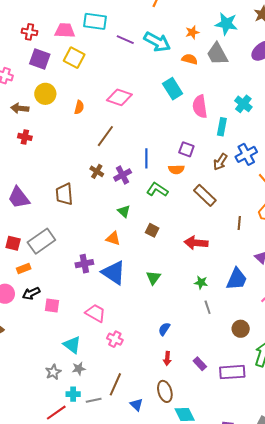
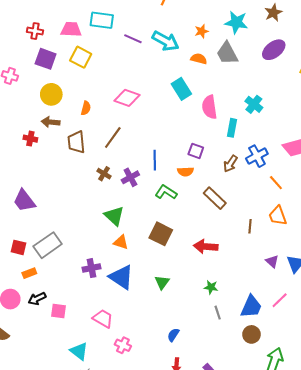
brown arrow: (20, 108) -> (51, 122), moved
brown trapezoid: (64, 194) -> (76, 142), moved
green triangle: (124, 211) -> (114, 216), moved, size x1.5
brown square: (152, 230) -> (161, 234), size x1.6
blue trapezoid: (237, 279) -> (251, 307), moved

